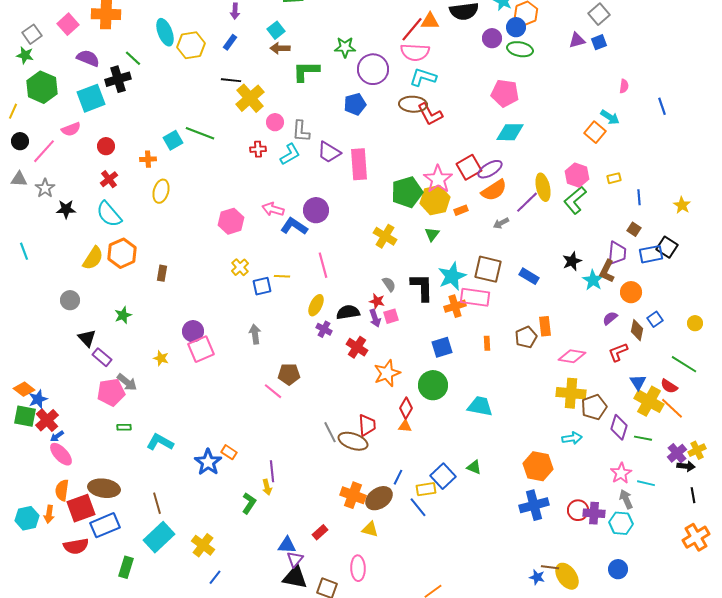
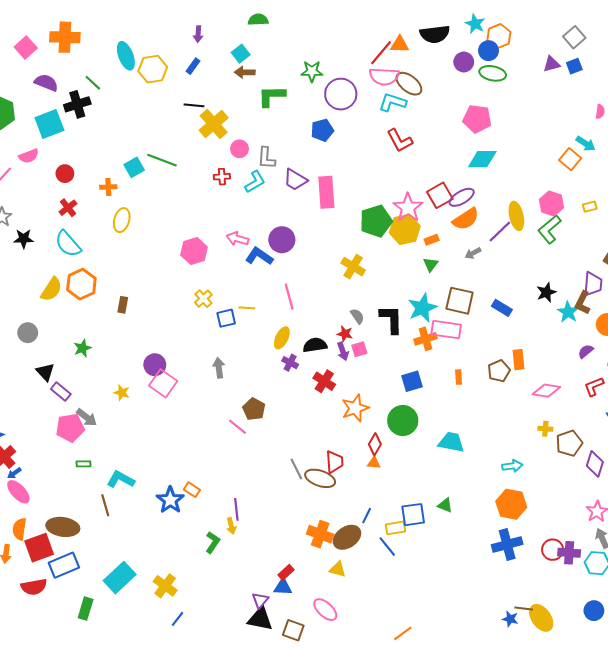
brown ellipse: (413, 104) -> (409, 84), moved, turned 36
green triangle: (432, 234) -> (431, 264), moved
pink square: (201, 349) -> (163, 383), turned -32
brown pentagon: (289, 374) -> (254, 409), turned 30
yellow cross: (571, 393) -> (545, 429), size x0.5
cyan arrow: (572, 438) -> (512, 466), moved
blue square: (443, 476) -> (413, 515), turned 35
brown line: (157, 503) -> (105, 505), moved
blue triangle: (287, 545) -> (283, 587), moved
pink ellipse: (358, 568) -> (325, 610), turned -45

